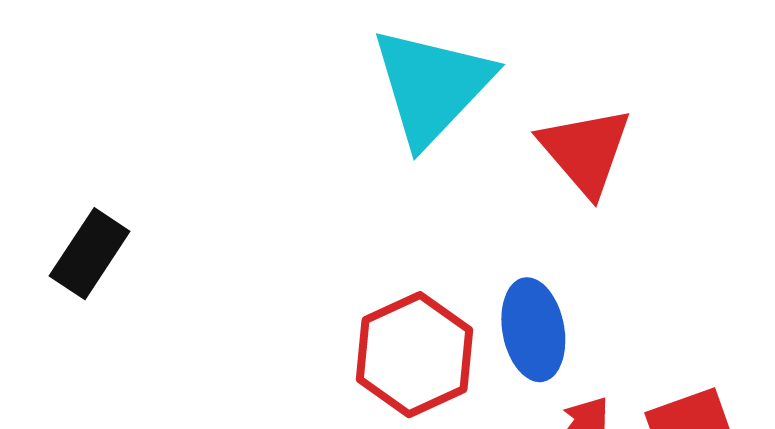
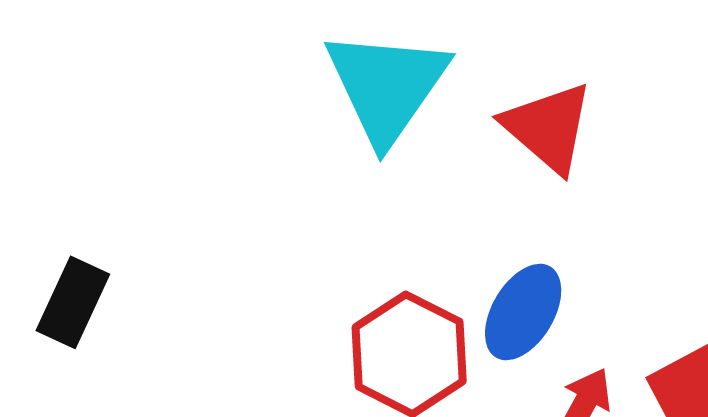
blue ellipse: (533, 330) -> (523, 312), turned 50

